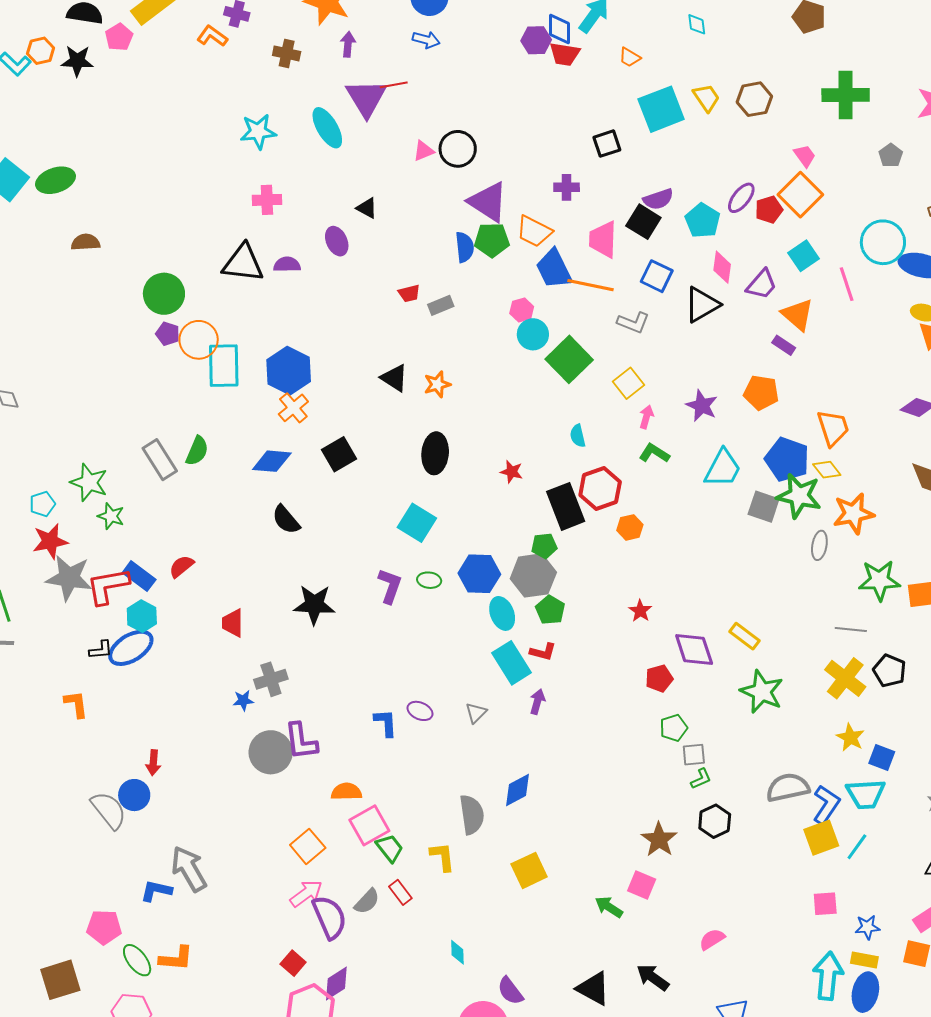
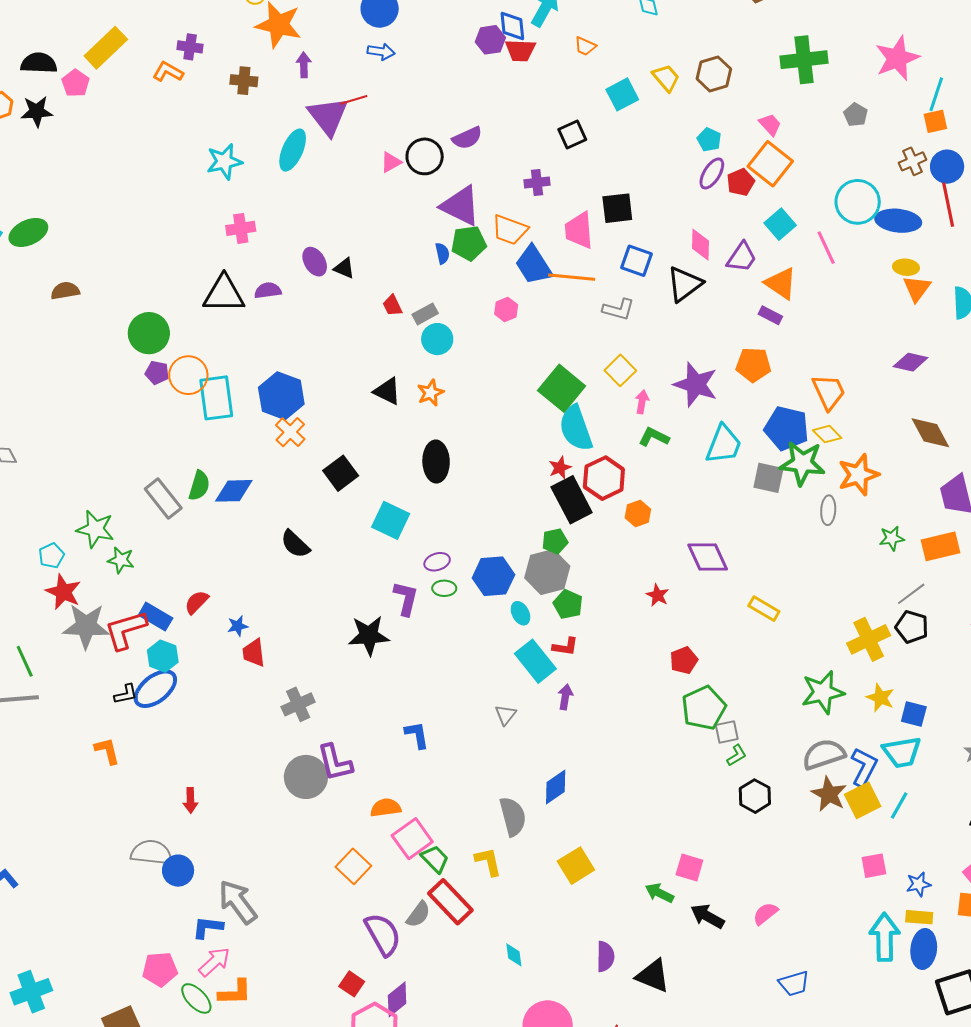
cyan square: (661, 109) -> (622, 94), size x0.7
cyan ellipse: (327, 128) -> (293, 150), turned 60
purple semicircle: (658, 199) -> (467, 138), moved
black triangle: (367, 208) -> (344, 268), moved
cyan pentagon: (703, 221) -> (709, 140), moved, size x0.7
black square: (643, 222) -> (617, 208), turned -32
blue semicircle: (465, 247) -> (442, 253), size x0.7
red trapezoid: (409, 293) -> (392, 306), turned 85
cyan circle: (533, 334) -> (437, 339), moved
green square: (569, 359) -> (562, 388), moved
purple star: (702, 406) -> (696, 384), size x1.4
cyan semicircle: (578, 436) -> (576, 428), size x2.0
blue diamond: (272, 461) -> (234, 491), moved
red star: (512, 472) -> (560, 468), moved, turned -30
cyan square: (417, 523) -> (391, 520), moved
red star: (50, 541) -> (63, 592), turned -30
green star: (879, 580) -> (892, 538), size x0.6
black star: (314, 605) -> (369, 635), moved
cyan ellipse: (502, 613) -> (520, 613), size x0.7
gray line: (851, 629) -> (911, 594), moved, turned -36
purple diamond: (694, 650) -> (708, 557), moved
yellow cross: (845, 678) -> (869, 639), turned 33
green star: (762, 692) -> (823, 692), moved, turned -30
blue star: (243, 700) -> (238, 626), moved
purple ellipse: (420, 711) -> (437, 562), moved, turned -35
green pentagon: (674, 728) -> (704, 708), size x1.6
blue circle: (134, 795) -> (178, 871), moved
gray semicircle: (109, 810) -> (151, 853), turned -39
brown star: (659, 840) -> (829, 794), moved
red rectangle: (400, 892) -> (450, 902), size x1.8
pink arrow: (306, 893) -> (214, 962), moved
black arrow: (653, 977) -> (707, 916), moved
purple semicircle: (510, 991) -> (605, 957), moved, turned -136

